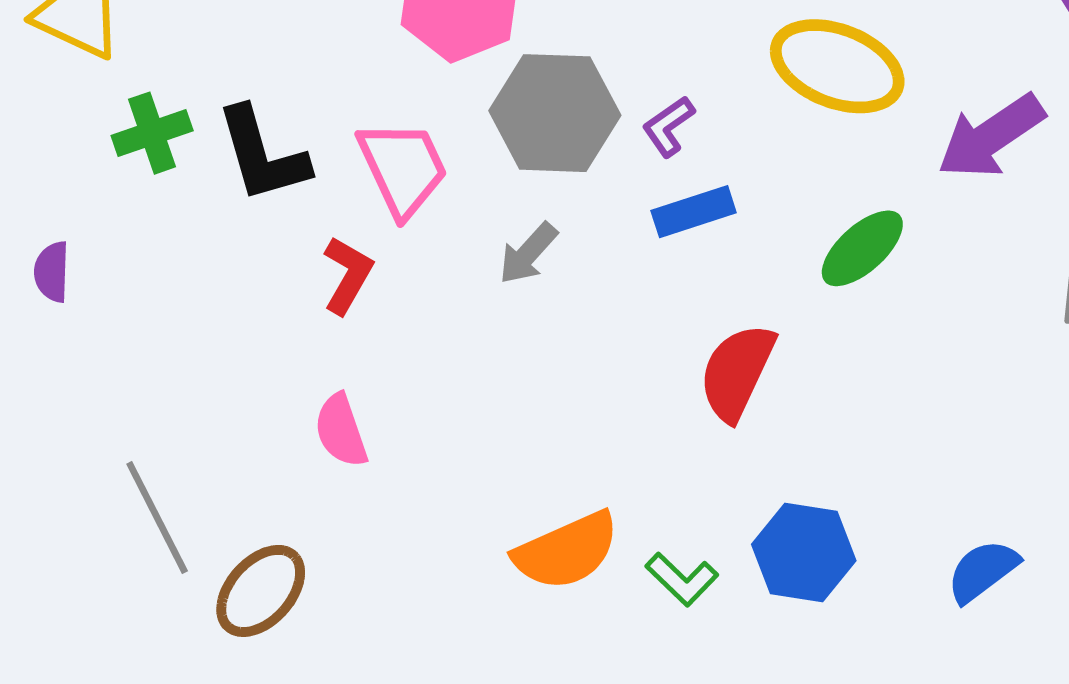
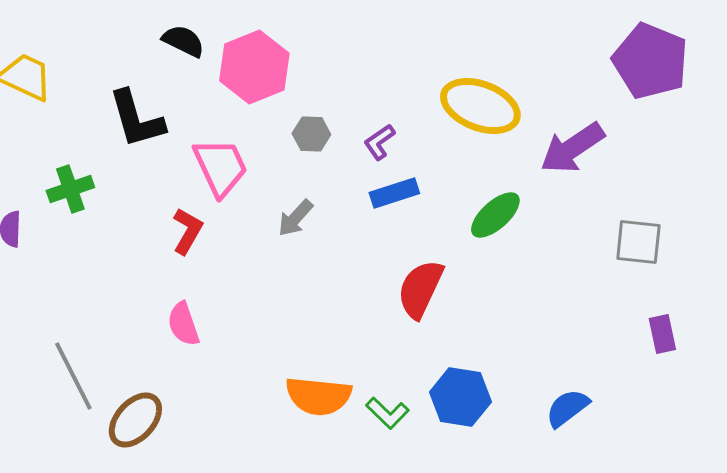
gray hexagon: (555, 113) -> (311, 134), size x0.5
green cross: (152, 133) -> (70, 189), moved
black L-shape: (262, 155) -> (136, 119), moved
orange semicircle: (567, 551) -> (318, 396), turned 30

